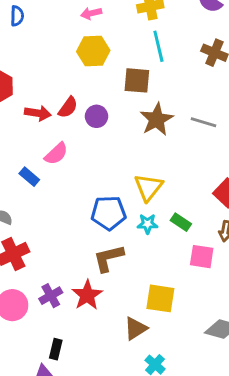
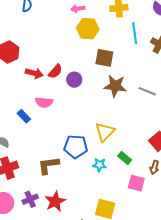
cyan line: (158, 46) -> (135, 33), moved
yellow hexagon: (93, 51) -> (88, 29), moved
brown star: (157, 119) -> (115, 86), turned 30
pink semicircle: (56, 154) -> (44, 102), turned 42
cyan star: (148, 224) -> (99, 165), moved
brown L-shape: (108, 258) -> (48, 165), moved

